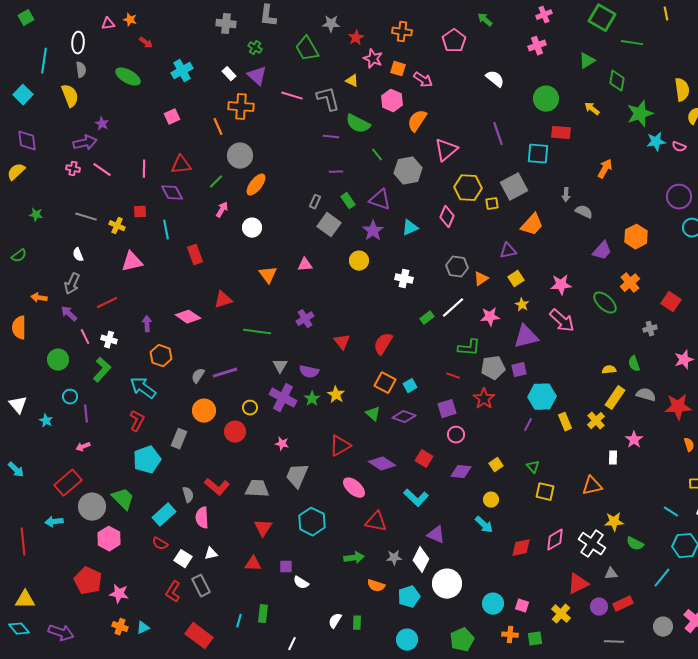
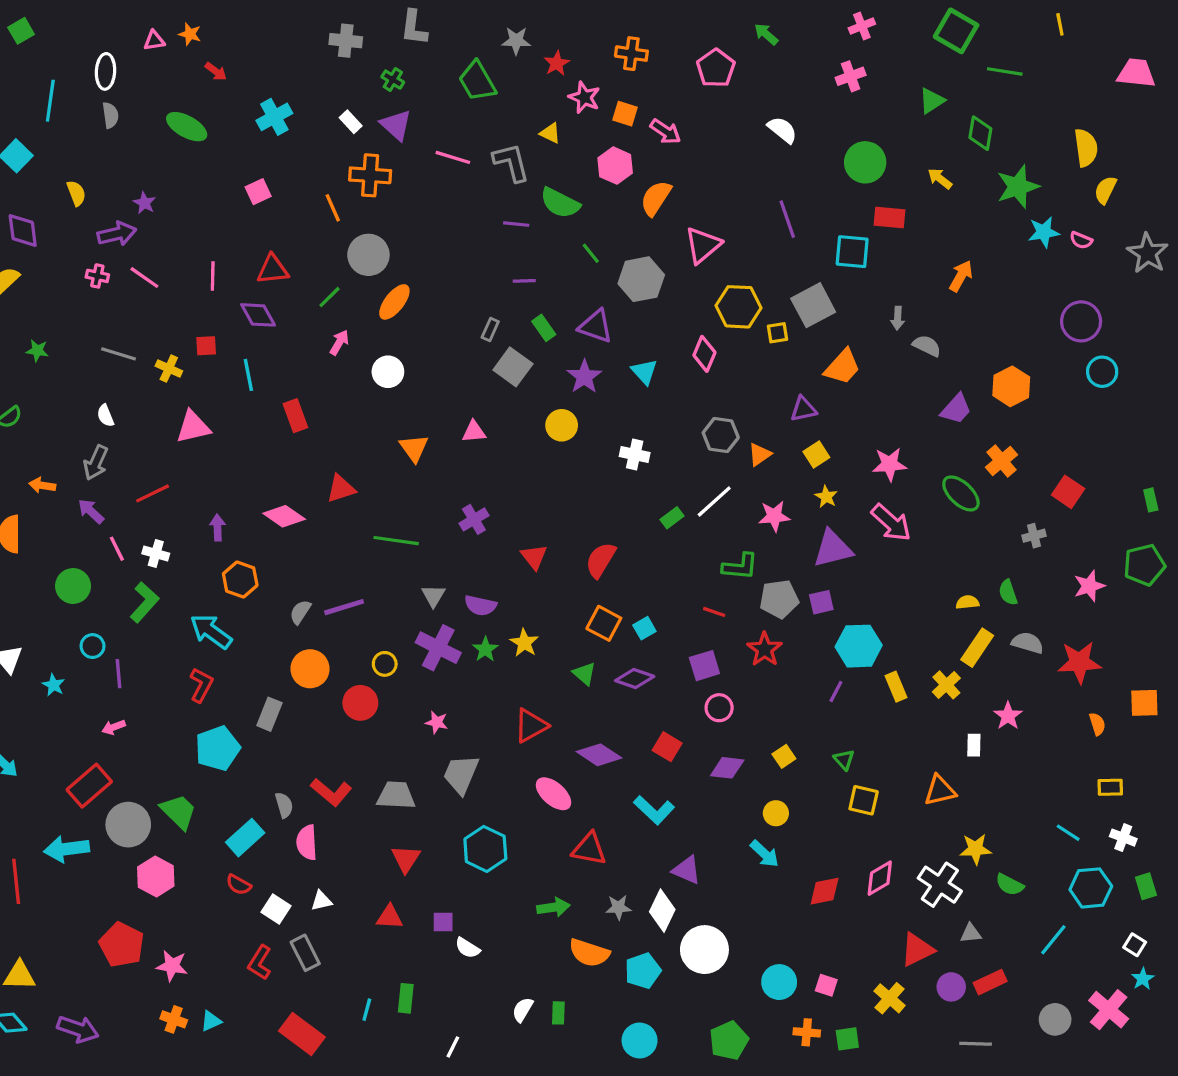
yellow semicircle: (70, 96) -> (76, 193), moved, size x0.7
cyan triangle: (410, 228) -> (644, 372), turned -48
cyan arrow: (54, 522) -> (67, 849), size x1.5
orange semicircle: (376, 586) -> (589, 953), size x1.4

